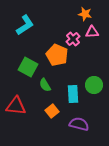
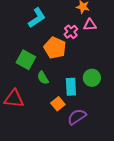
cyan L-shape: (25, 25) -> (37, 18), moved
orange square: (52, 111) -> (58, 104), moved
purple semicircle: (79, 124) -> (77, 117), turned -48

